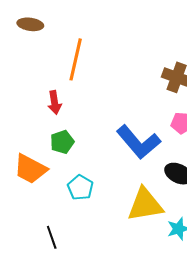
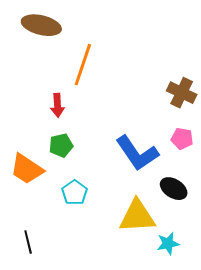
brown ellipse: (30, 24) -> (41, 25), size x1.5
black line: (52, 237) -> (28, 242), moved

